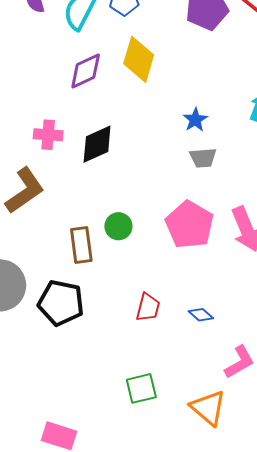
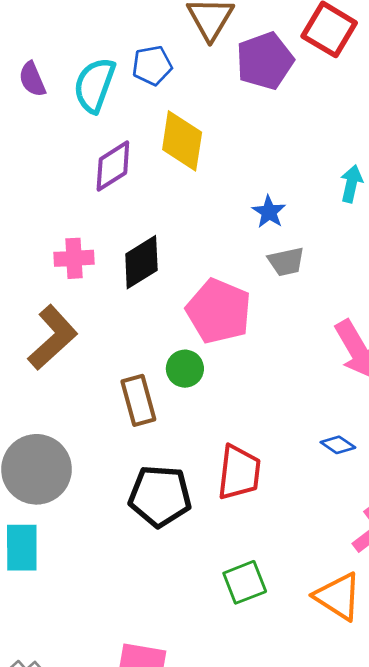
pink pentagon: (189, 225) -> (219, 311), moved
black pentagon: (61, 303) -> (160, 496), moved
red trapezoid: (148, 307) -> (239, 472), size x1.4
blue diamond: (201, 315) -> (338, 445), moved

